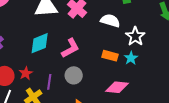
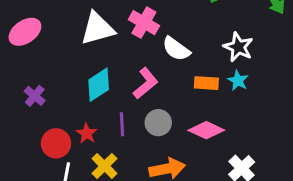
white semicircle: (110, 21) -> (176, 49), moved, turned -150
purple line: (49, 82) -> (122, 124), moved
pink diamond: (117, 87) -> (206, 130), moved, turned 30

